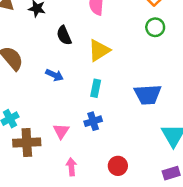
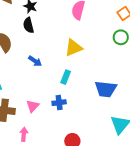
black semicircle: (64, 35) -> (28, 25), moved
pink arrow: (71, 167) -> (24, 134), moved

